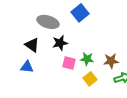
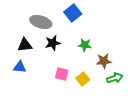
black triangle: (32, 45) -> (25, 45), turned -42
green star: (87, 59) -> (85, 45), moved
pink square: (69, 63) -> (62, 74), moved

